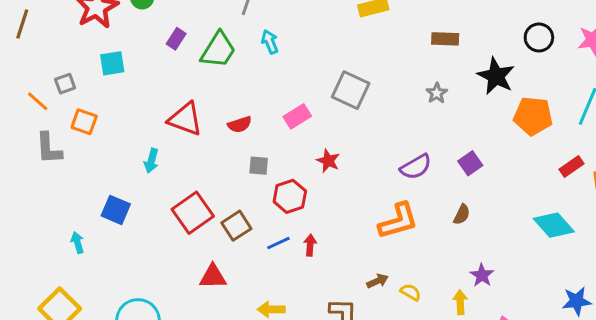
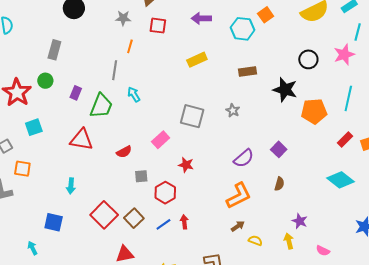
purple rectangle: (176, 39) -> (76, 93), moved
gray star: (437, 93) -> (233, 110), moved
red triangle: (185, 119) -> (81, 140), moved
brown arrow: (377, 281) -> (238, 226), moved

